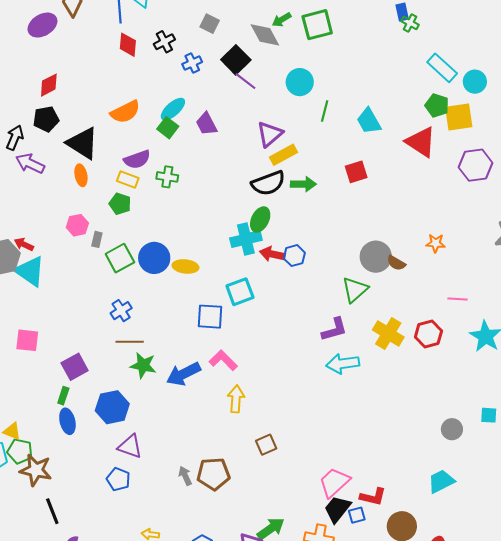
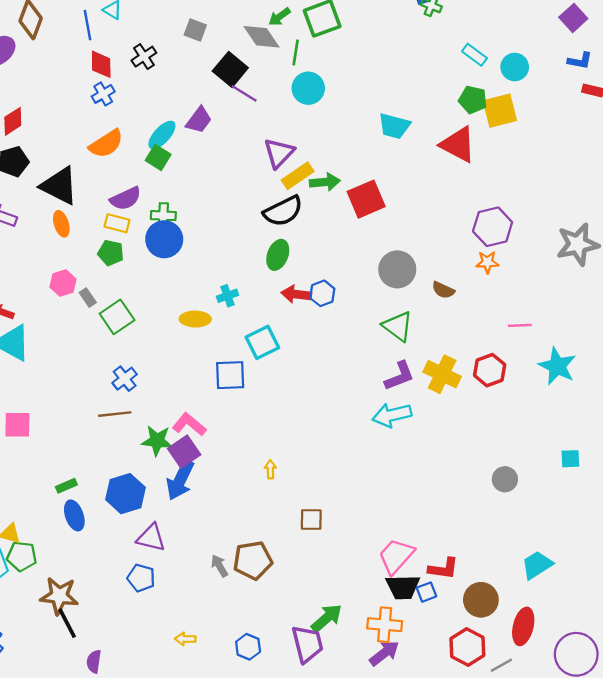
blue cross: (192, 63) -> (103, 94), moved
cyan rectangle: (442, 68) -> (475, 55), size x0.7
green line: (325, 111) -> (296, 52), moved
cyan trapezoid: (369, 121) -> (394, 126), turned -40
purple trapezoid: (206, 124) -> (199, 120), moved, turned -110
purple hexagon: (476, 165) -> (493, 227), moved
red square: (356, 172) -> (366, 199), moved, size x1.4
green arrow: (303, 184) -> (325, 182), moved
gray rectangle: (97, 239) -> (88, 298), turned -42
cyan cross: (246, 239) -> (227, 296), moved, size x0.6
gray circle: (376, 257) -> (397, 269), moved
blue circle: (154, 258) -> (164, 239), moved
green triangle: (355, 290) -> (398, 326), turned -36
purple L-shape: (334, 329) -> (400, 376), moved
brown line: (130, 342) -> (115, 414), moved
pink L-shape: (223, 360) -> (189, 424), moved
purple square: (75, 367) -> (184, 452), moved
blue arrow: (183, 374) -> (180, 480), moved, turned -32
green rectangle: (63, 396) -> (66, 486), turned 54
yellow arrow: (236, 399) -> (270, 469), size x0.6
gray circle: (452, 429) -> (505, 479), moved
brown square: (266, 445) -> (311, 520), turned 30
brown star: (36, 470) -> (59, 596), moved
cyan trapezoid: (441, 481) -> (537, 565), moved
black trapezoid: (337, 509) -> (403, 587), turned -124

